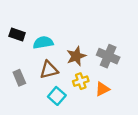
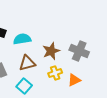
cyan square: (57, 96) -> (24, 86), moved

